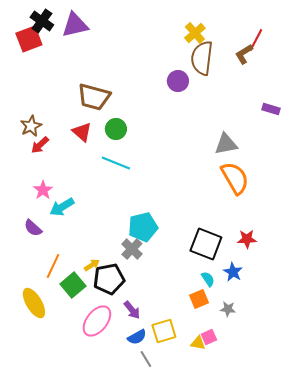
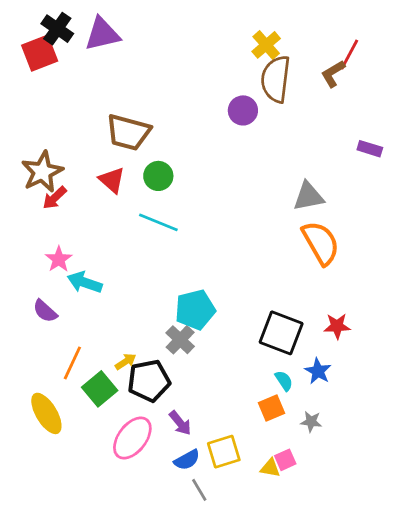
brown star: (31, 126) -> (42, 172), size x1.4
cyan arrow: (62, 207) -> (85, 282), turned 50

